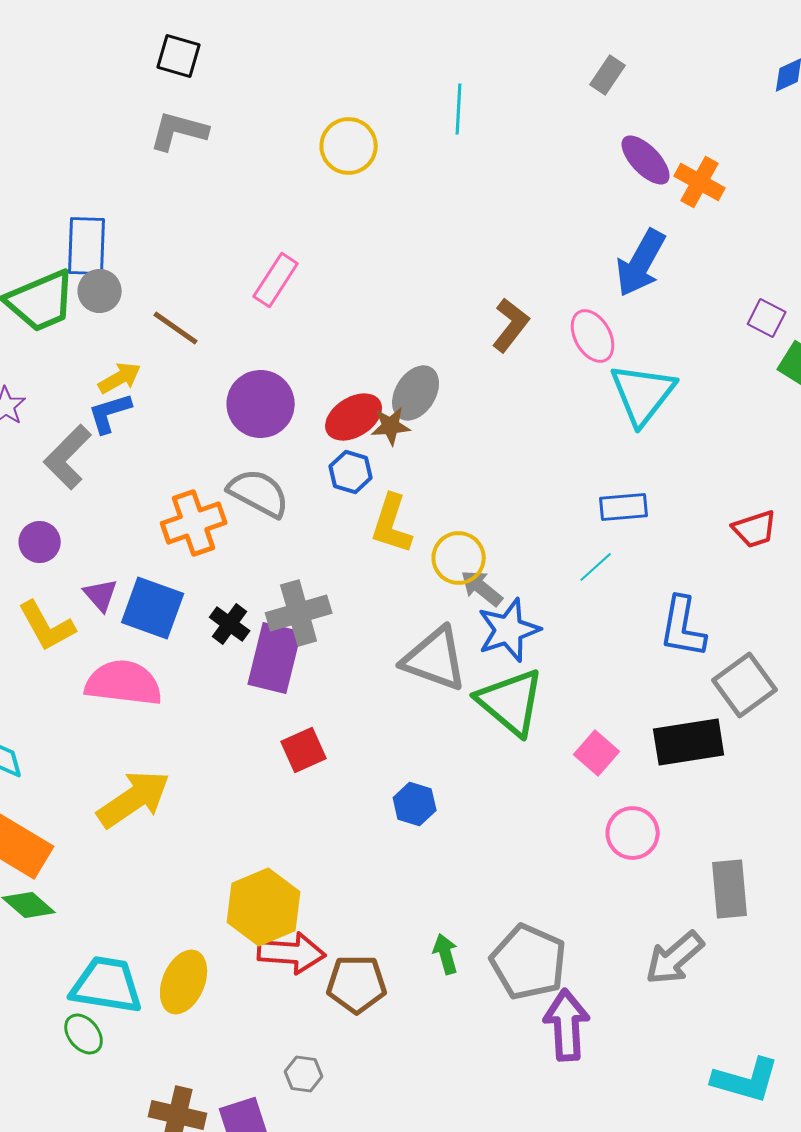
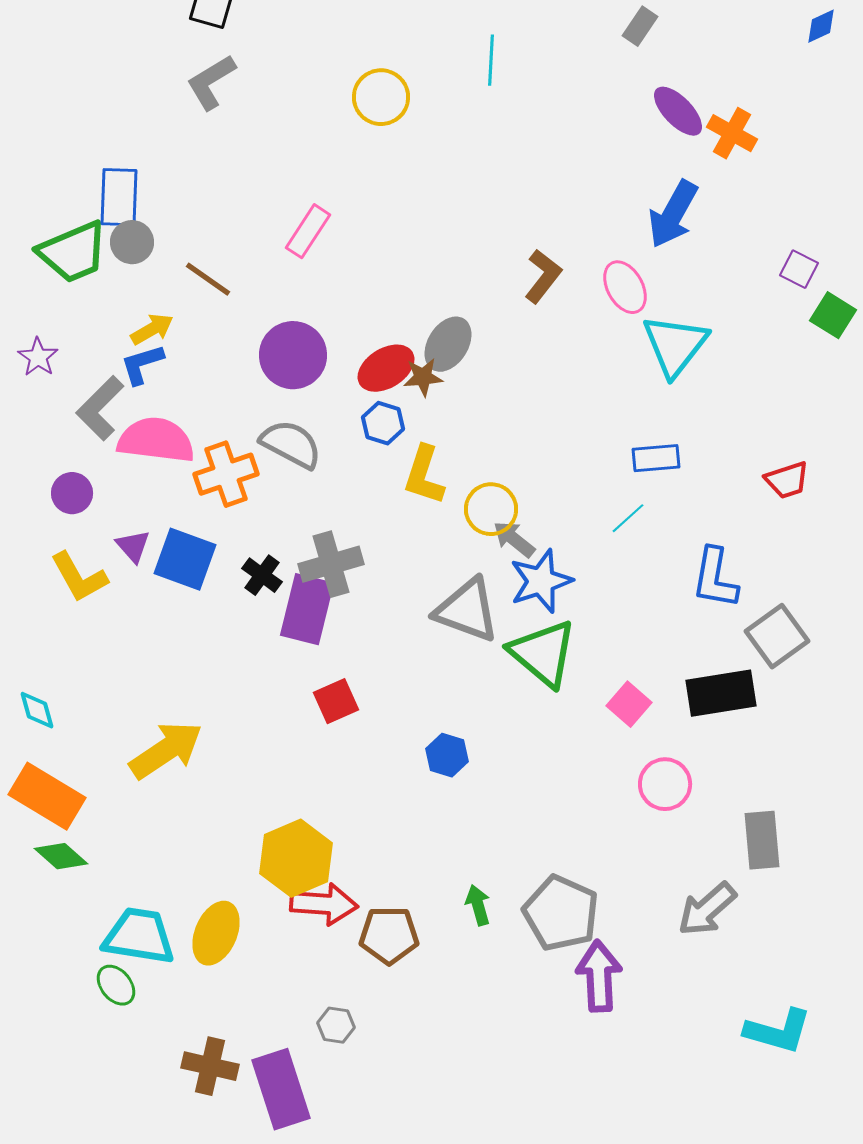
gray L-shape: (179, 131) -> (211, 82), turned -46
pink semicircle: (124, 683) -> (156, 440), moved

